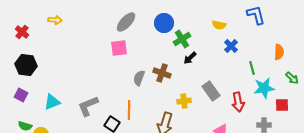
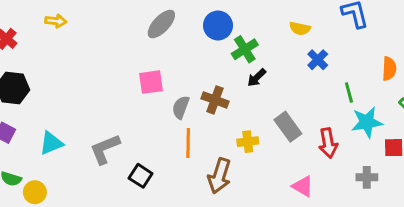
pink square: (119, 48) -> (151, 82), moved
orange line: (129, 110) -> (188, 143), moved

